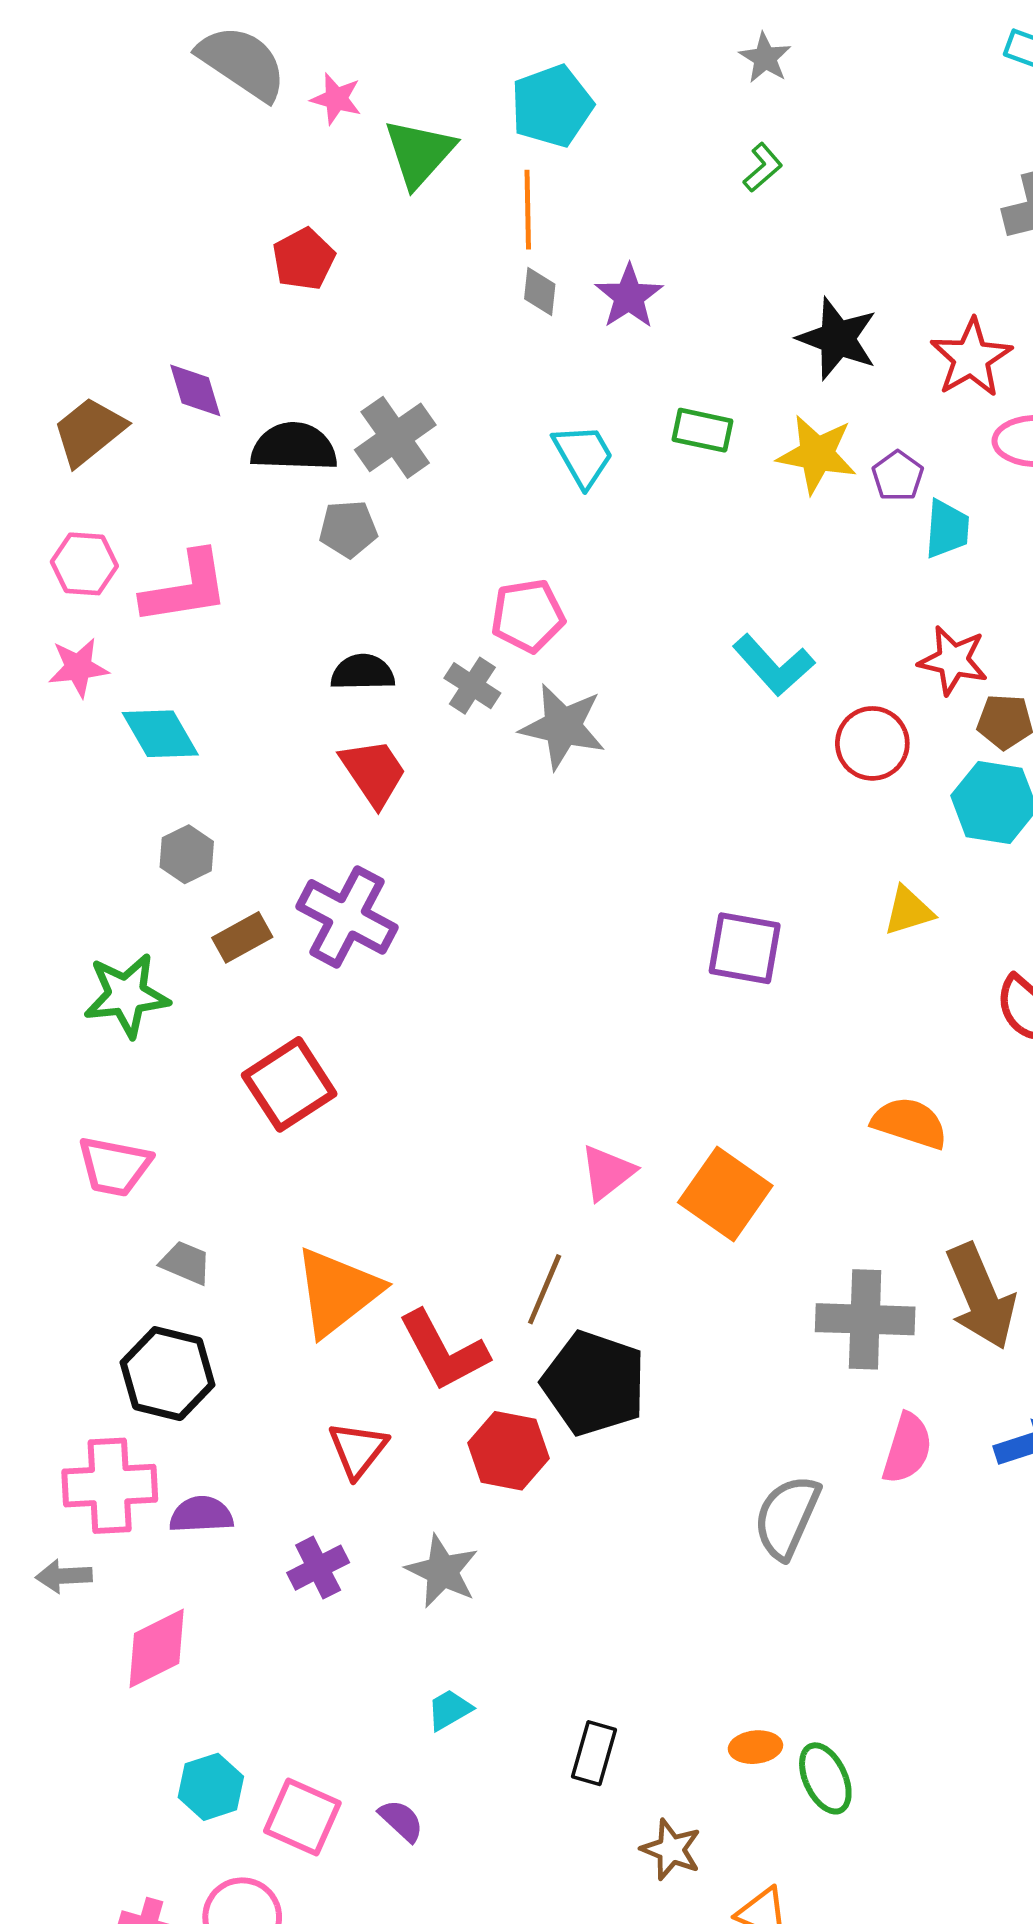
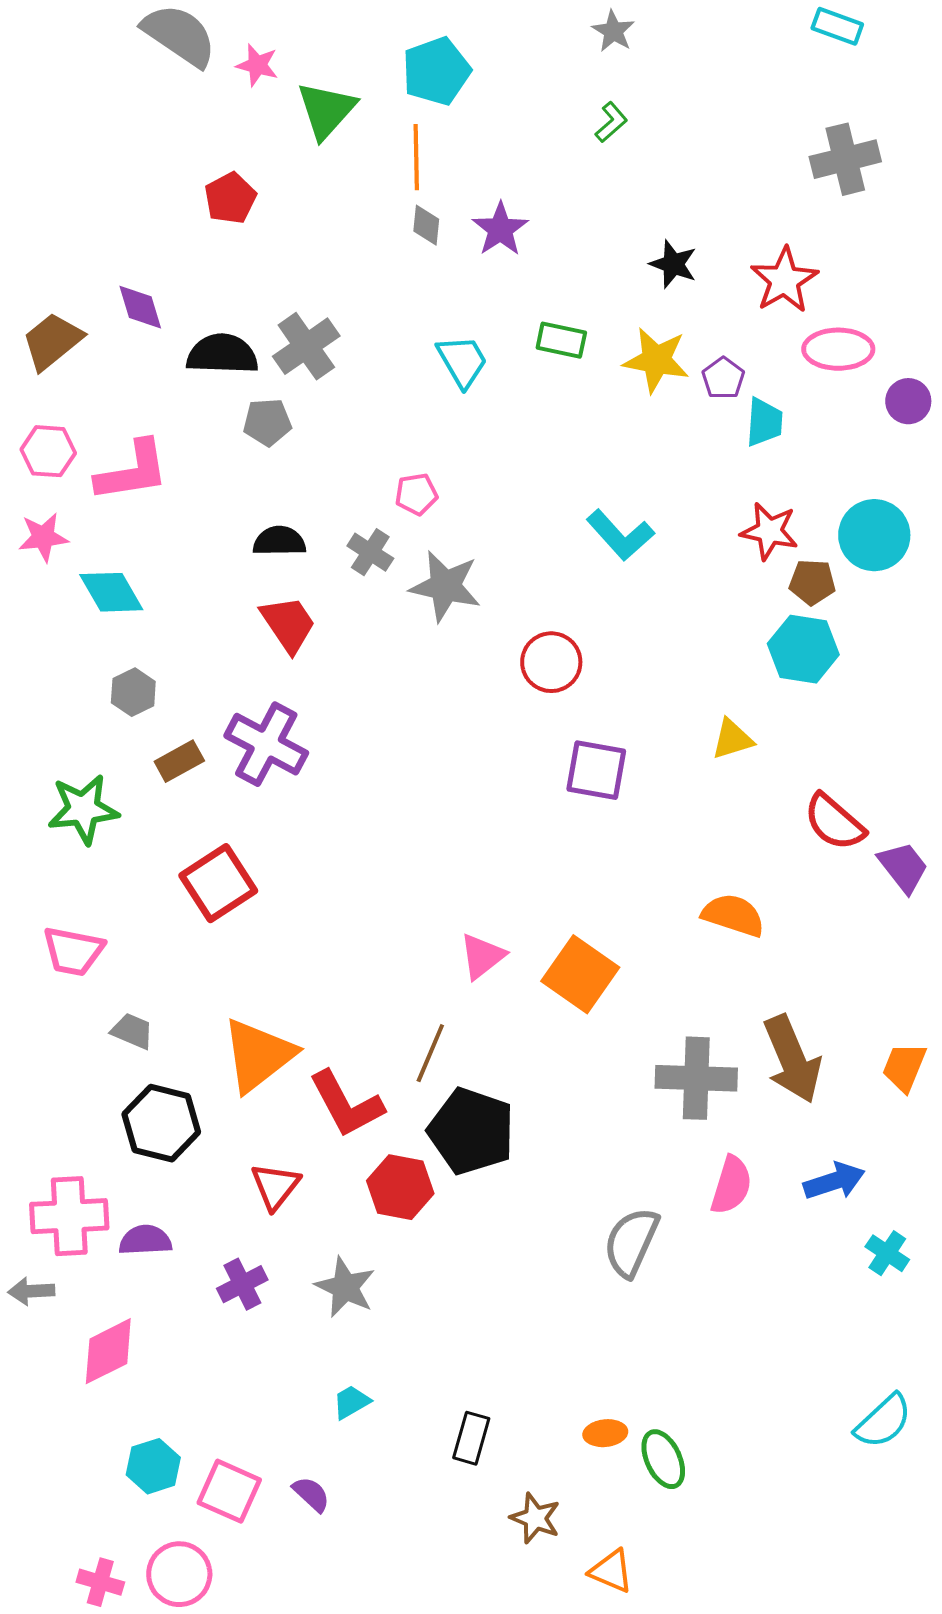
black star: (837, 339) -> (673, 264), size x0.7
pink pentagon: (528, 616) -> (416, 494), size x0.7
red circle: (872, 743) -> (551, 662), moved
black hexagon: (167, 1374) -> (161, 1123), moved

